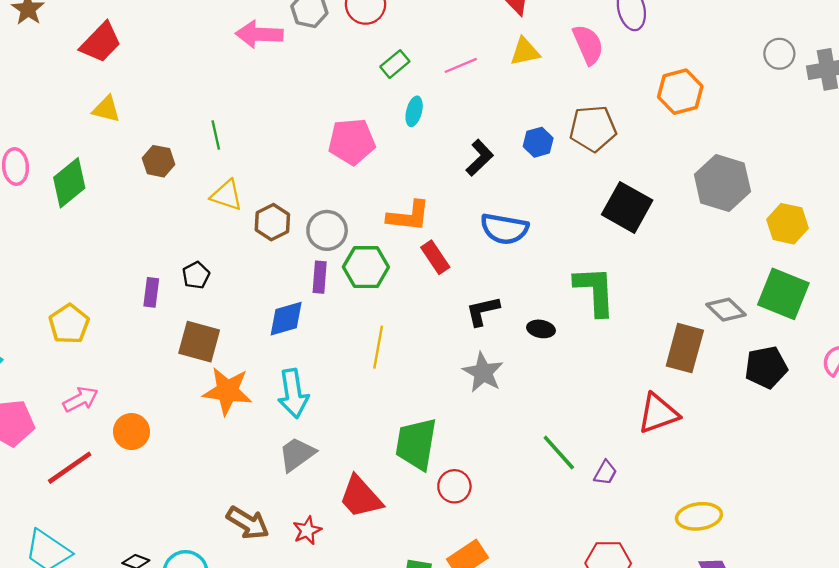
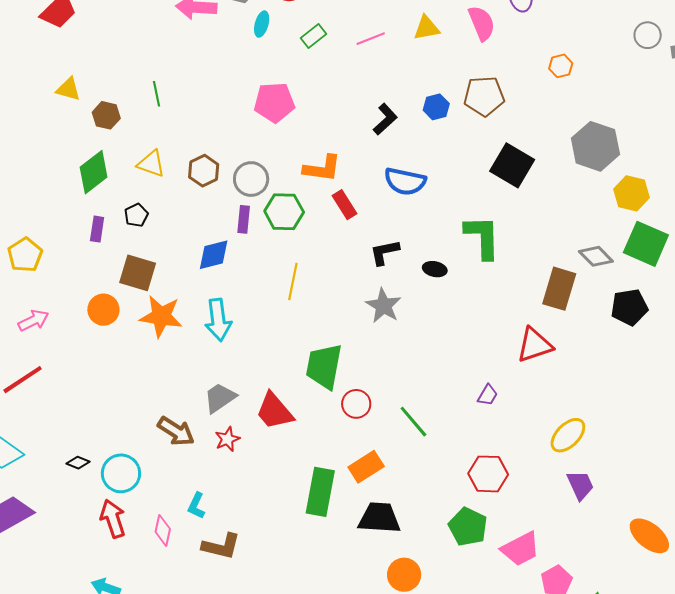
orange hexagon: (680, 92) -> (561, 66), size x0.6
yellow triangle: (106, 109) -> (68, 89), moved
cyan ellipse: (414, 111) -> (262, 24), moved
green diamond: (69, 183) -> (94, 172), moved
yellow triangle: (227, 195) -> (151, 164), moved
yellow hexagon: (788, 224) -> (631, 193), moved
orange circle: (131, 432) -> (103, 310), moved
green line: (559, 452) -> (413, 422), moved
gray trapezoid: (297, 454) -> (220, 398), moved
yellow ellipse: (699, 516) -> (568, 435), turned -39

